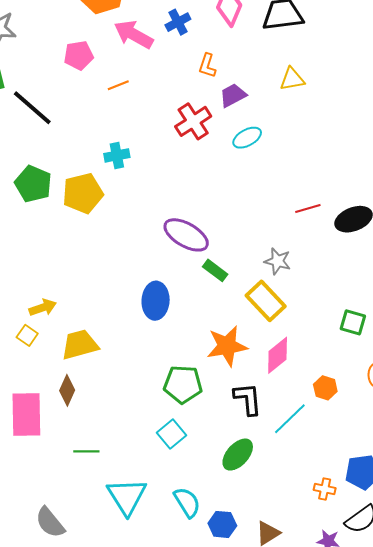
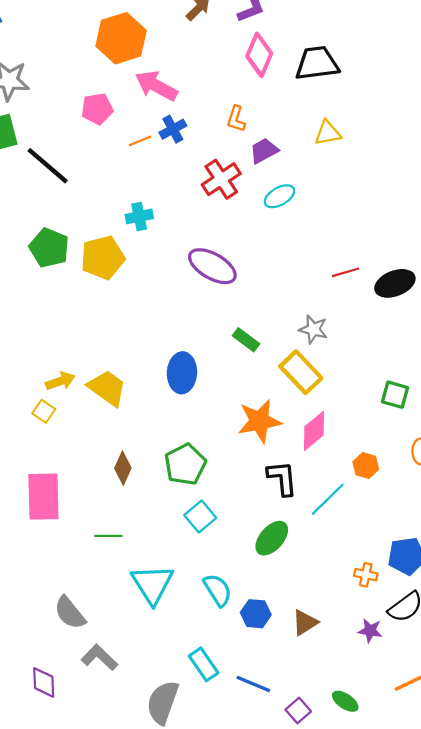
blue cross: (178, 22) -> (173, 129), moved
purple ellipse: (186, 235) -> (212, 266), moved
yellow trapezoid: (80, 345) -> (107, 388), moved, turned 51
green pentagon: (183, 384) -> (185, 464), moved, turned -30
brown diamond: (67, 390) -> (123, 468), moved

